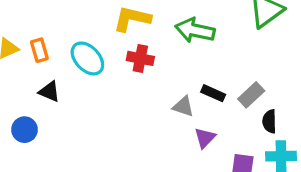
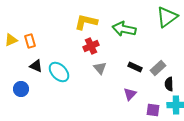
cyan ellipse: (87, 58) -> (59, 72), moved
red cross: (140, 58) -> (91, 46), turned -35
gray triangle: (183, 106) -> (100, 68), moved, turned 32

